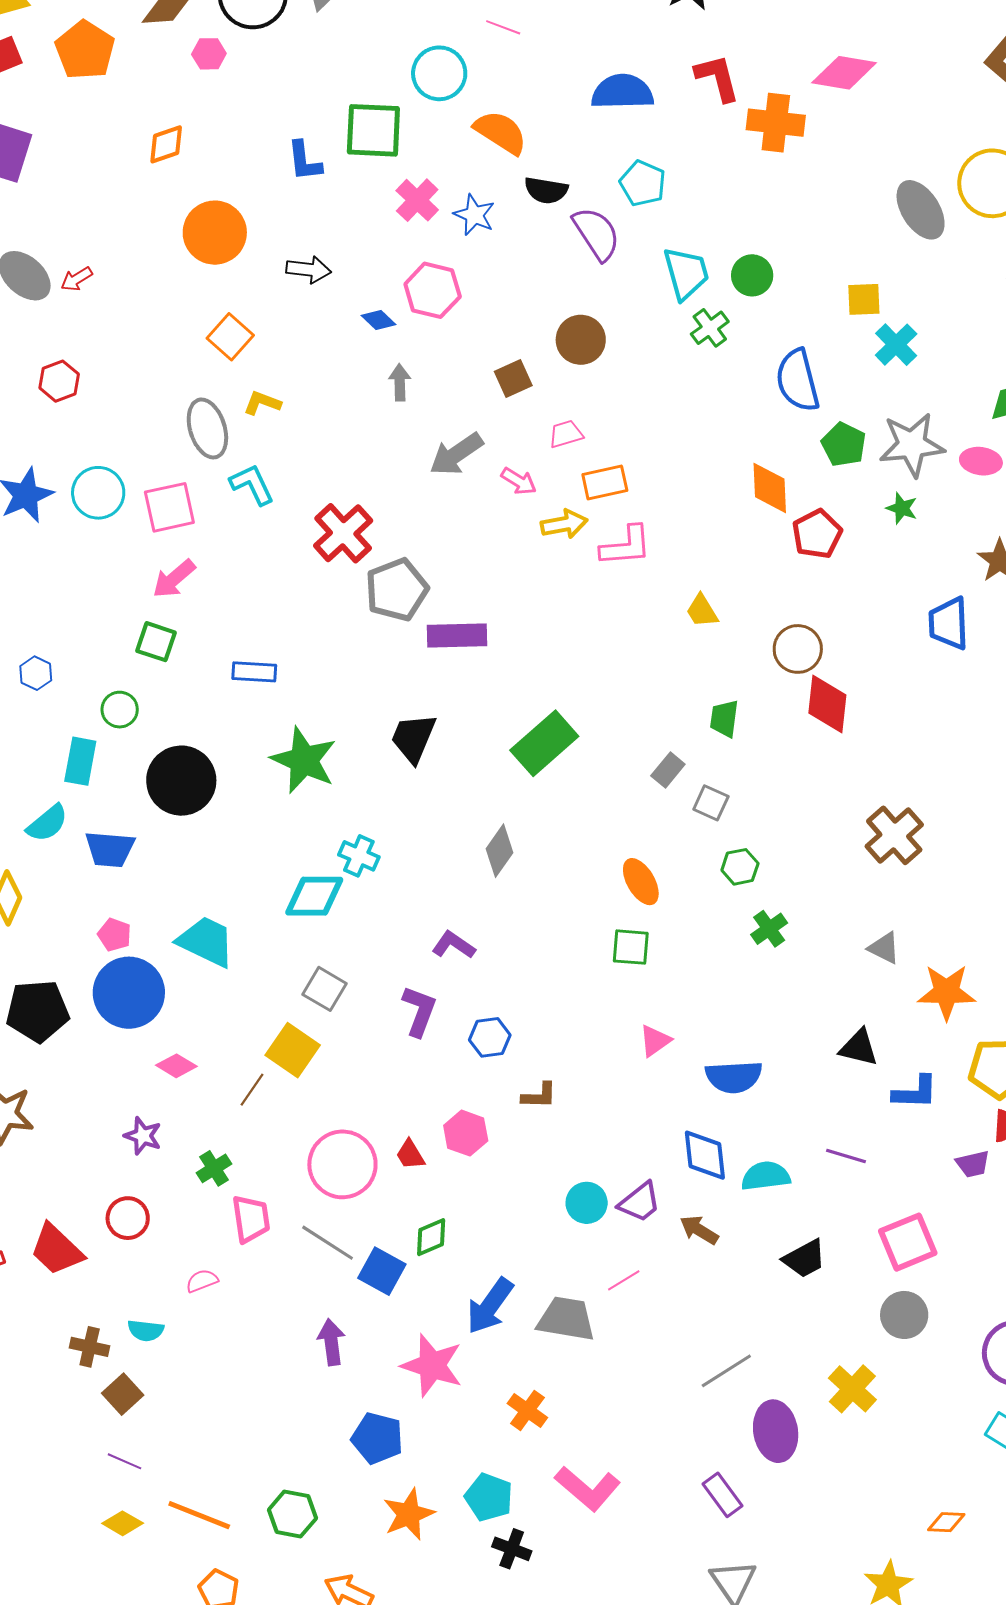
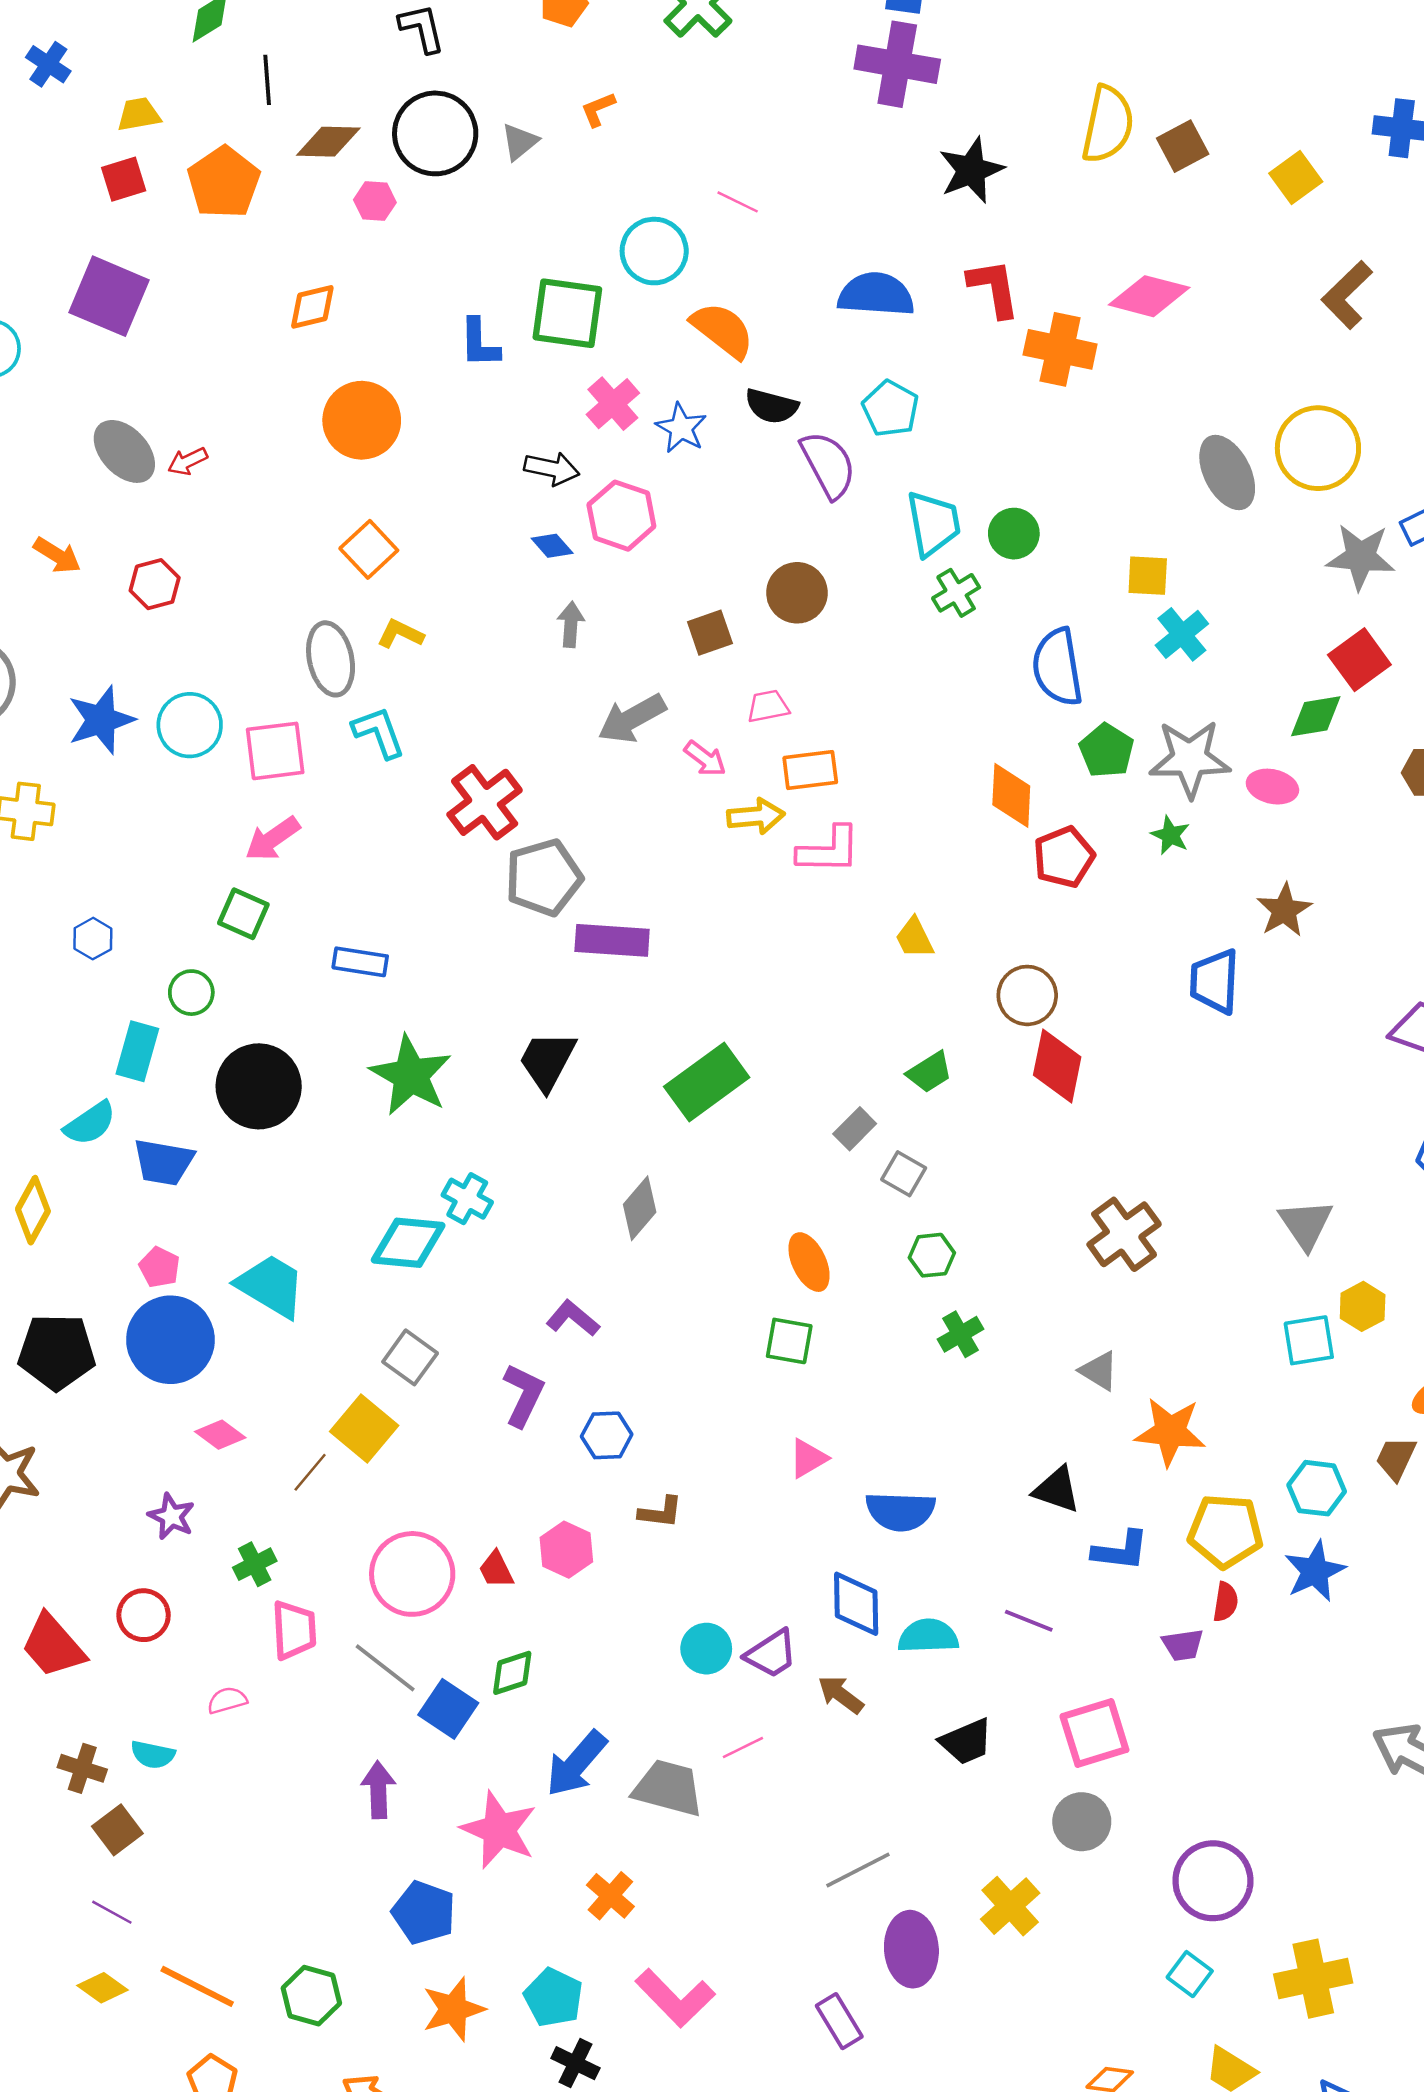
black arrow: (309, 270) -> (552, 469), moved
green trapezoid: (724, 719) -> (929, 1072), turned -135

